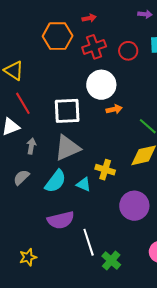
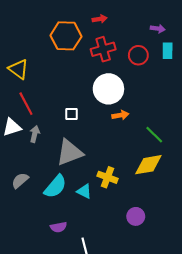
purple arrow: (145, 14) -> (158, 29), moved
white square: (67, 111) -> (71, 114), size x0.5
gray arrow: (31, 146) -> (35, 134), moved
purple circle: (134, 206) -> (136, 216), size x0.6
purple semicircle: (61, 220) -> (59, 227), size x0.6

